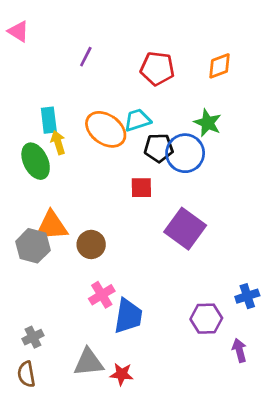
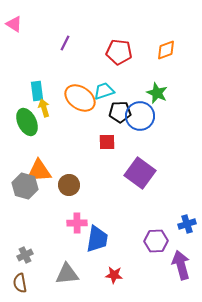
pink cross: (102, 295) -> (77, 223), turned 30
purple arrow: (239, 350) -> (181, 265), size x1.6
red star: (122, 374) -> (114, 275), moved

